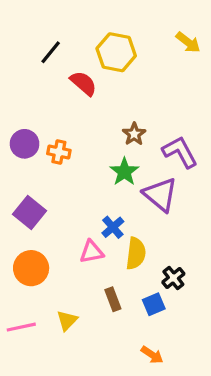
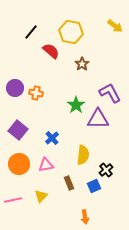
brown star: (134, 134) -> (82, 64), moved
purple triangle: (160, 195) -> (98, 119), turned -40
blue cross: (113, 227) -> (52, 138), moved
pink triangle: (92, 252) -> (46, 165), moved
orange arrow: (152, 355) -> (85, 217), moved, turned 48

